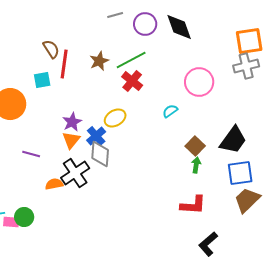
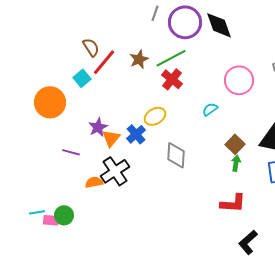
gray line: (115, 15) -> (155, 13), turned -56
purple circle: (145, 24) -> (185, 22), size x1.4
red line: (64, 64) -> (104, 62), turned 32
cyan square: (42, 80) -> (82, 78), turned -30
purple star: (72, 122) -> (98, 127), moved
gray diamond: (100, 154) -> (176, 155), moved

